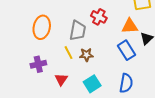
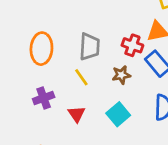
red cross: (99, 17) -> (132, 45), moved
brown star: (86, 55) -> (121, 75), moved

